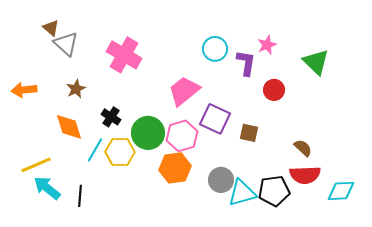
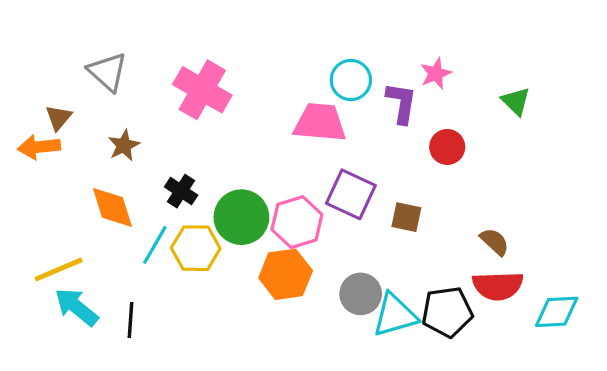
brown triangle: (51, 28) -> (59, 118), moved, turned 30
green triangle: (316, 62) -> (516, 101), size x0.7
pink trapezoid: (184, 91) -> (320, 122), moved, turned 44

